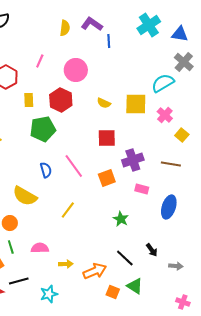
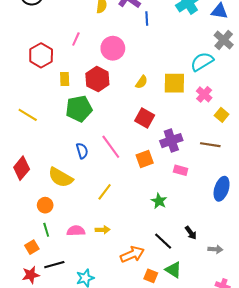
yellow semicircle: (104, 103) -> (142, 82), turned -80
red square: (107, 138) -> (145, 118), turned 30
blue ellipse: (169, 207) -> (222, 189), moved
yellow arrow: (66, 264) -> (103, 230), moved

